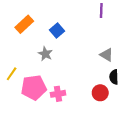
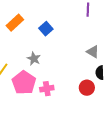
gray star: (45, 54) -> (34, 59), moved
pink pentagon: (34, 88) -> (24, 83), turned -30

